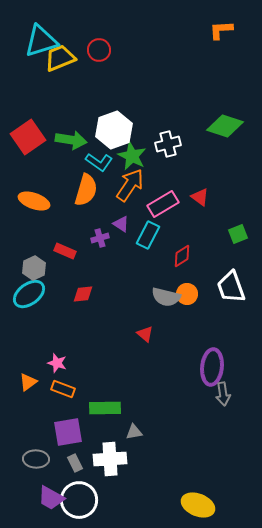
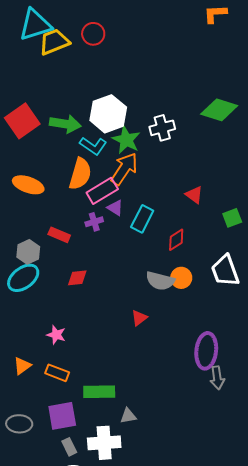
red triangle: (200, 197) -> (194, 195), moved
pink rectangle: (163, 204) -> (102, 191), moved
red triangle: (145, 334) -> (139, 318), turned 42
pink star: (57, 363) -> (56, 335), moved
gray ellipse: (36, 459) -> (19, 424), moved

